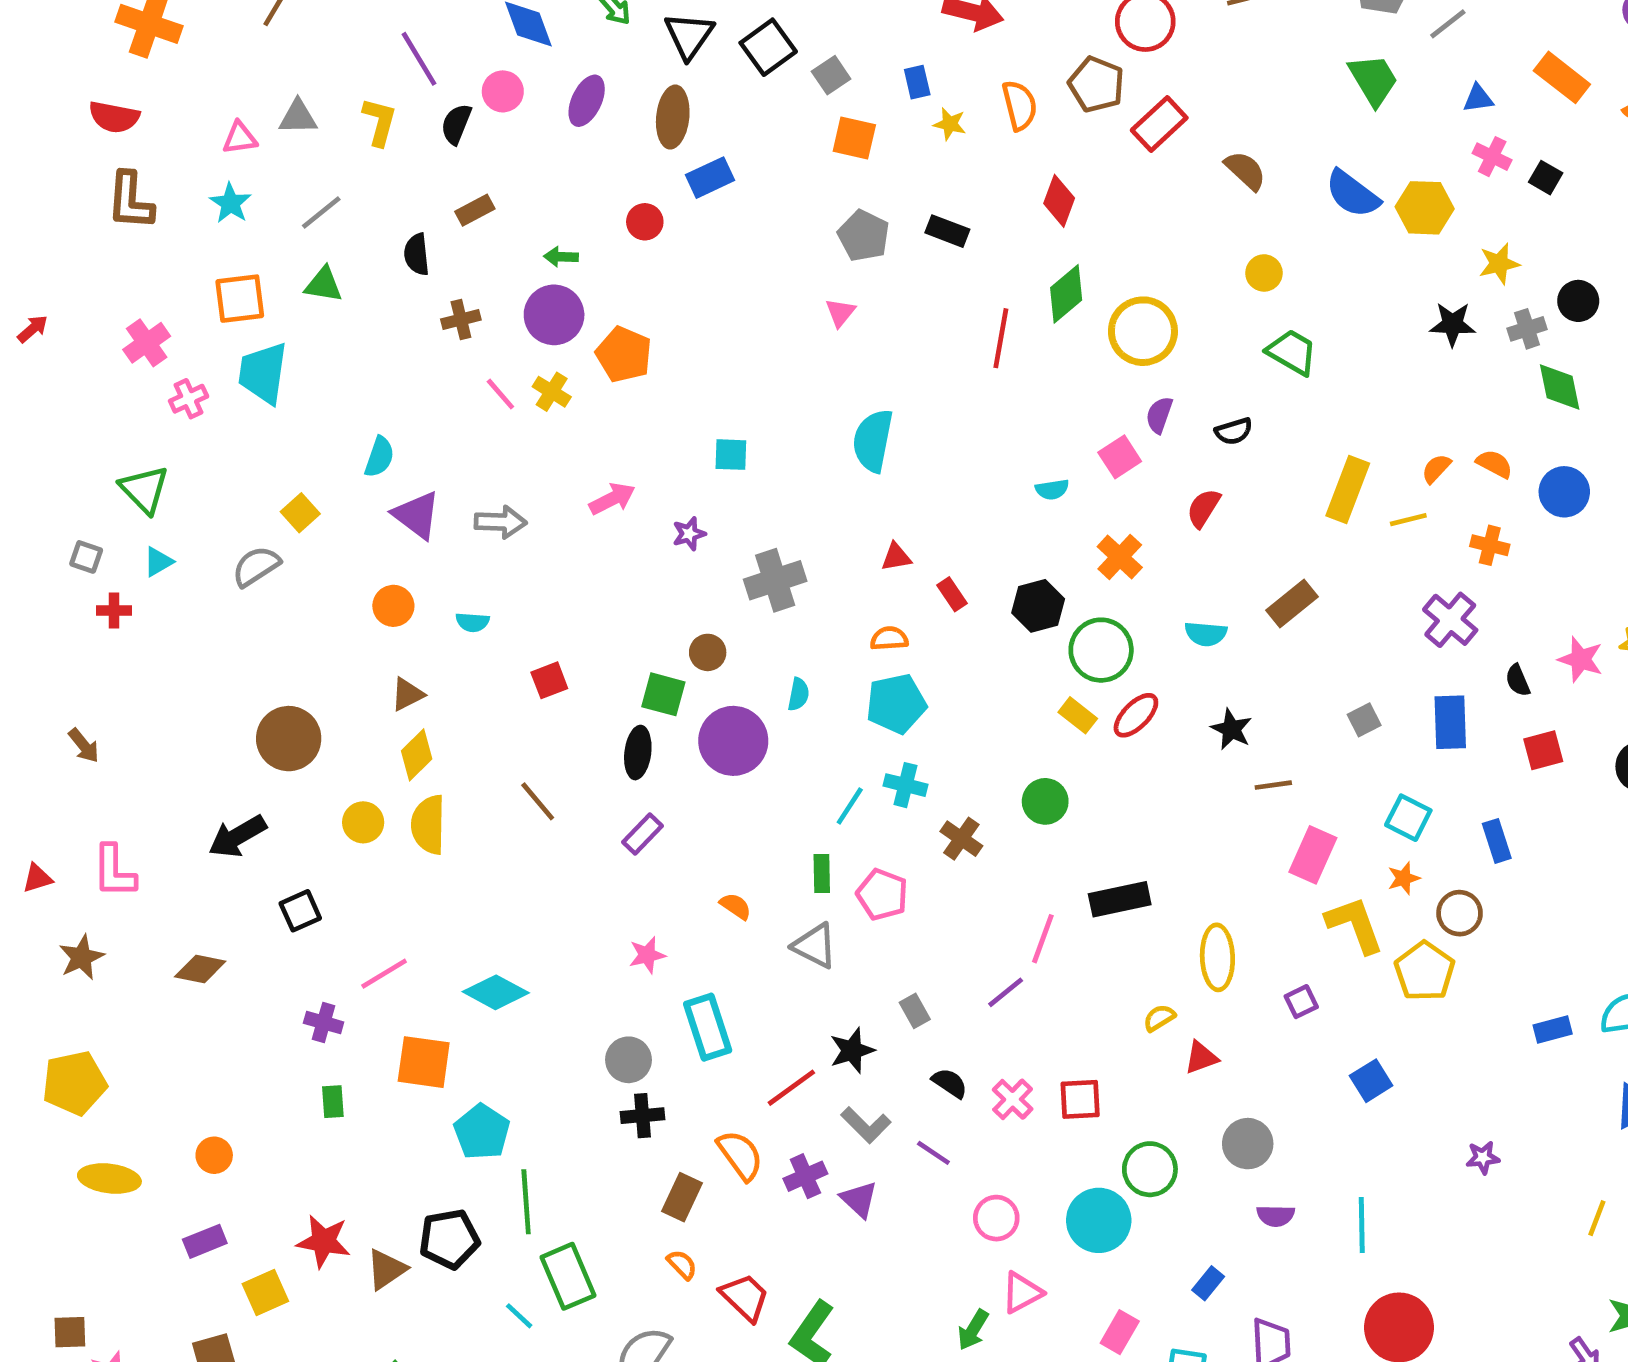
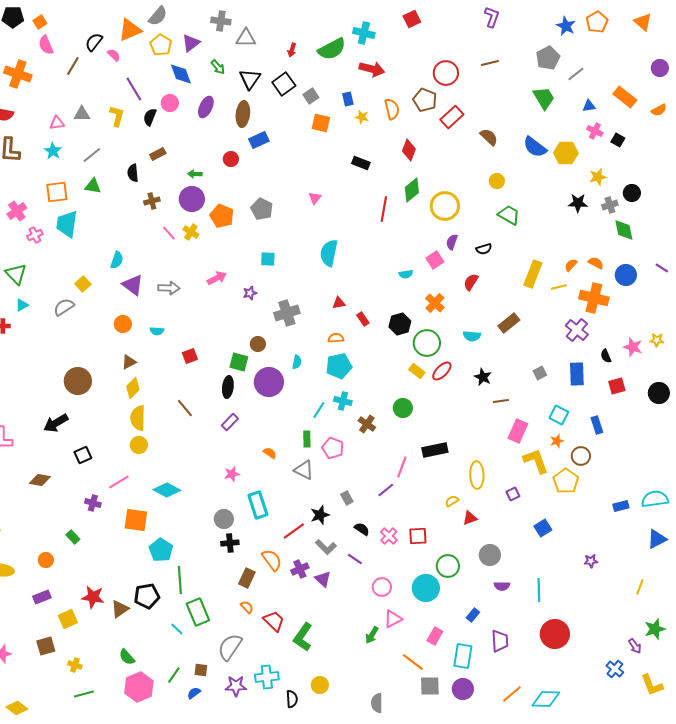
gray pentagon: (864, 236) -> (262, 209), moved
orange cross: (1490, 545) -> (594, 298), size x1.8
yellow circle: (363, 822) -> (139, 445), moved
green rectangle: (333, 1102) -> (73, 537), moved, turned -40

